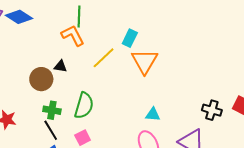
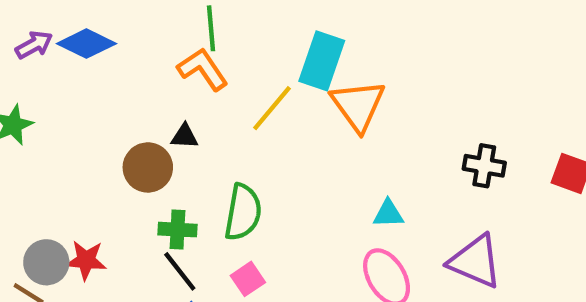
cyan rectangle: (130, 38) -> (322, 61), size x1.5
black cross: (212, 110) -> (484, 166), moved

